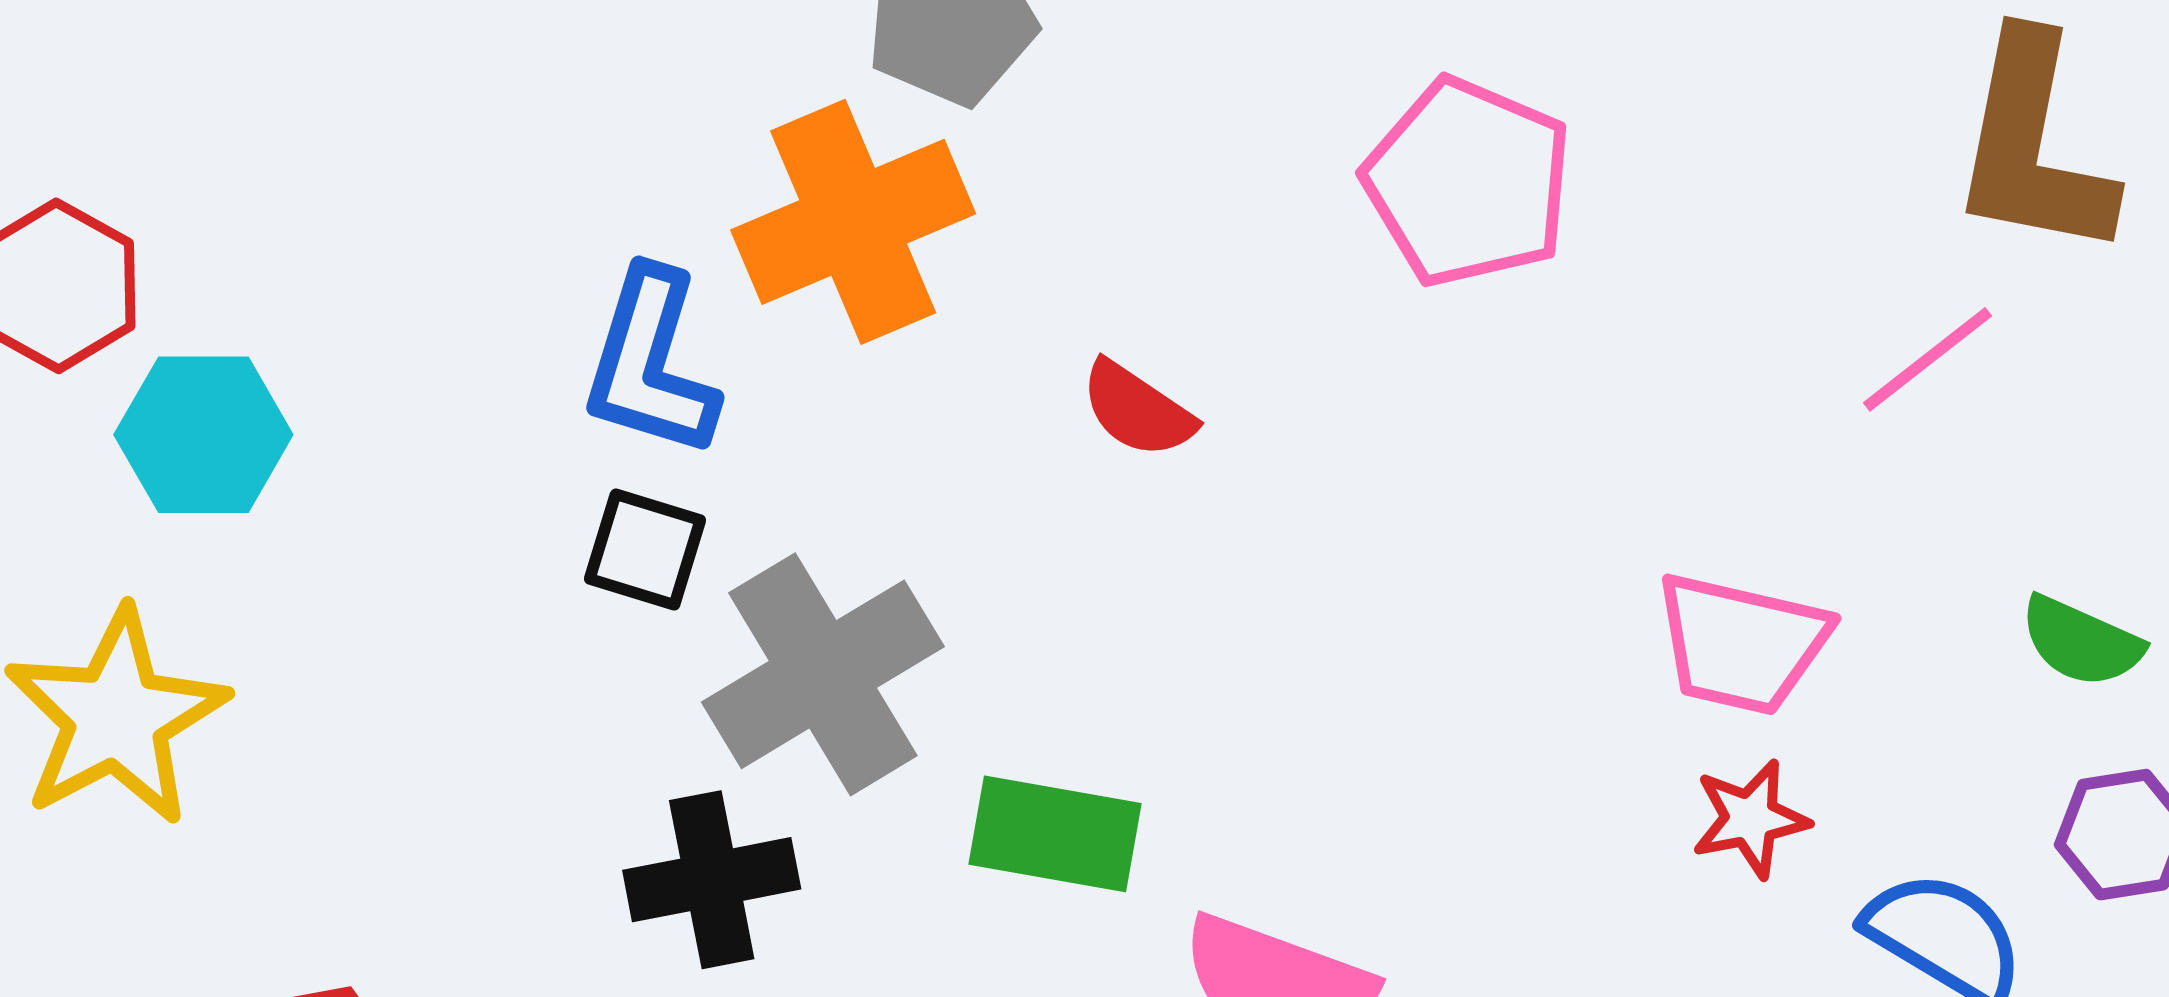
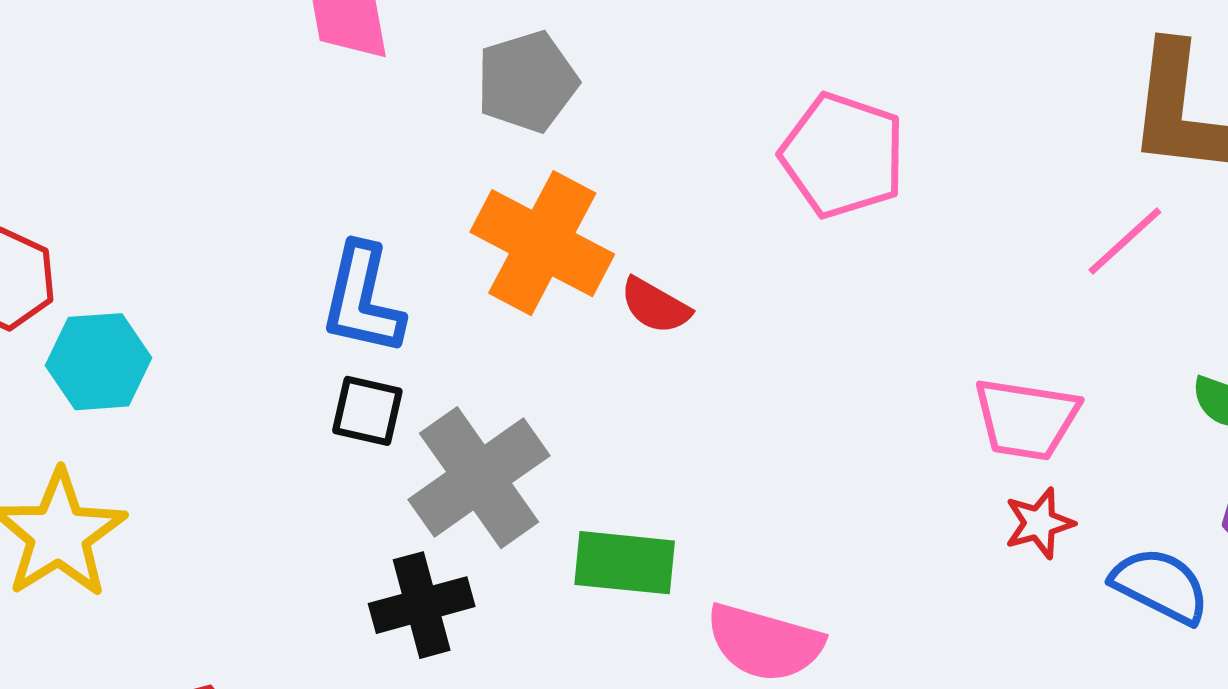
orange cross: (853, 222) -> (542, 243), moved, turned -35

